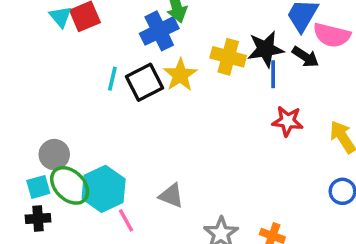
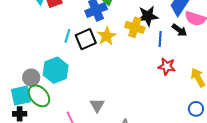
black star: (266, 49) -> (148, 16), moved
cyan square: (38, 187) -> (21, 96), size x1.5
cyan hexagon: (104, 189) -> (56, 70), moved
gray triangle: (171, 196) -> (97, 105), turned 35

